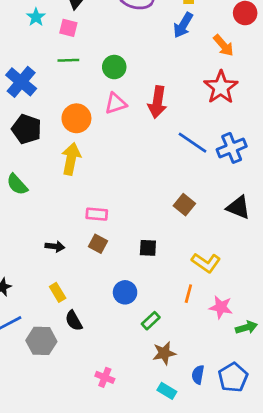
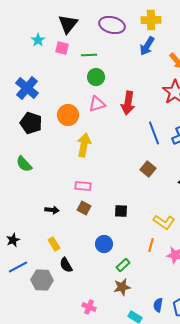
green line: (68, 60) -> (89, 55), moved
blue line: (193, 143) -> (154, 133), turned 35
yellow arrow: (71, 159) -> (84, 145), moved
brown square: (184, 205) -> (148, 169), moved
brown star: (164, 353) -> (122, 287), moved

